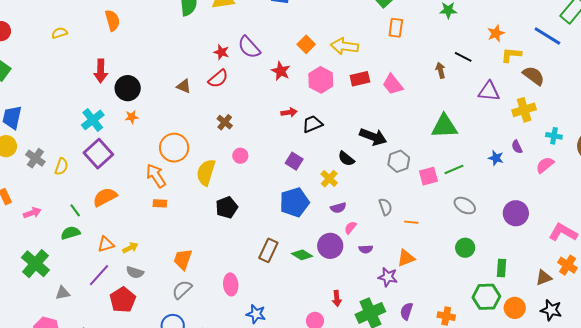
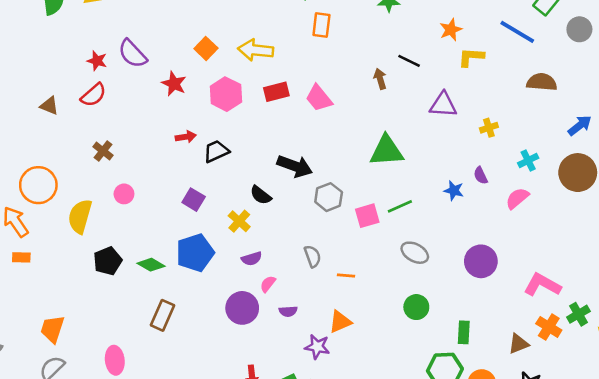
brown semicircle: (534, 76) -> (542, 82), moved, turned -30
yellow cross: (524, 110) -> (489, 128), size x0.6
cyan cross: (554, 136) -> (528, 161), turned -35
green diamond: (302, 255) -> (151, 265), moved

